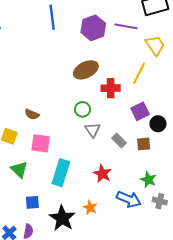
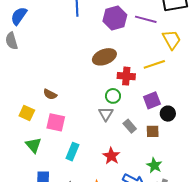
yellow line: (139, 73) -> (154, 64), turned 40
green circle: (83, 109) -> (113, 96), moved
cyan rectangle: (61, 173) -> (72, 152), size x0.7

